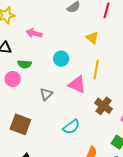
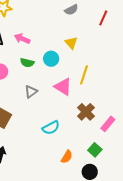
pink arrow: (34, 33) -> (22, 39), moved
yellow triangle: (92, 38) -> (71, 43), moved
green semicircle: (25, 64) -> (27, 63), moved

